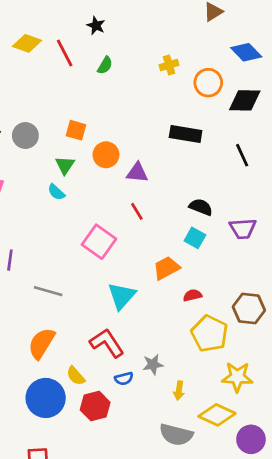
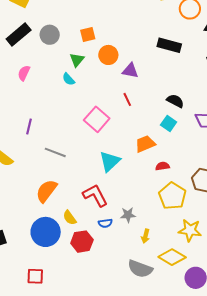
orange square: (76, 130) -> (88, 34), turned -35

